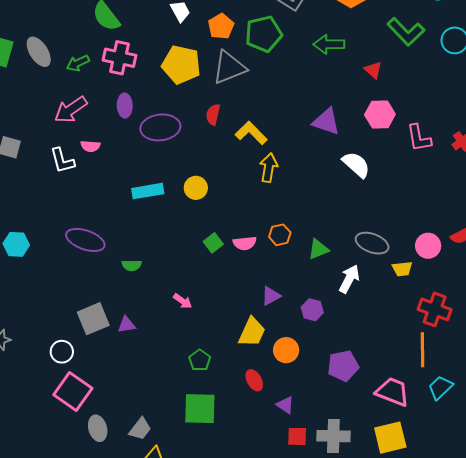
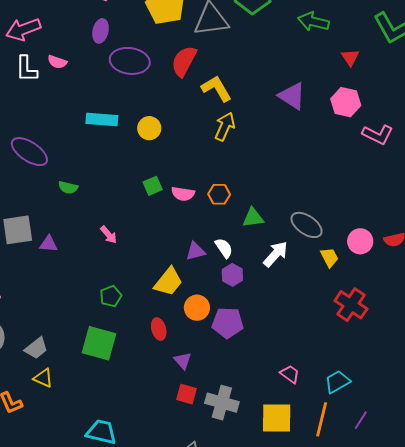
pink arrow: (71, 110) -> (23, 29), moved
red semicircle: (213, 114) -> (184, 61), size x1.5
pink L-shape: (419, 138) -> (378, 134), turned -68
white semicircle: (356, 165) -> (224, 248), moved, size x0.7
yellow trapezoid: (402, 269) -> (330, 257), turned -125
orange line: (423, 350) -> (322, 419), moved
purple pentagon: (343, 366) -> (228, 323), moved
pink trapezoid: (393, 392) -> (290, 374), size x0.6

